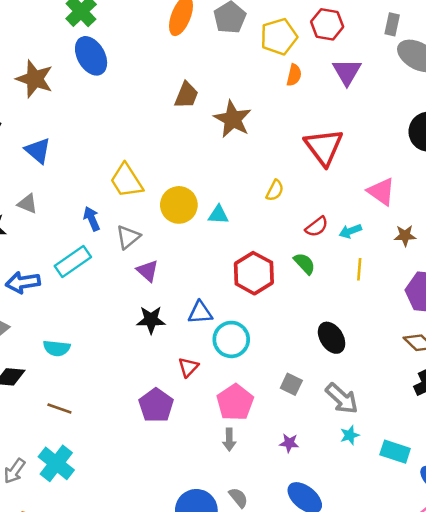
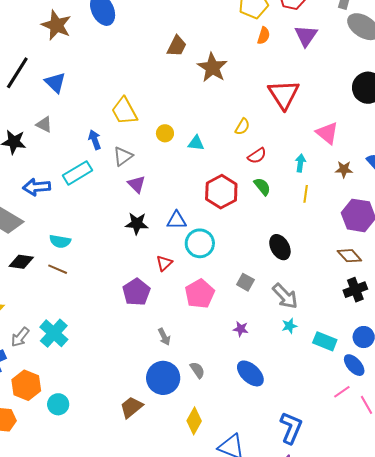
yellow circle: (179, 205) -> (165, 133), size x0.6
red semicircle: (317, 227) -> (257, 156), moved
cyan arrow: (350, 231) -> (300, 163), turned 114
brown line: (59, 408) -> (58, 269), moved
gray arrow: (229, 440) -> (164, 337), moved, turned -30

